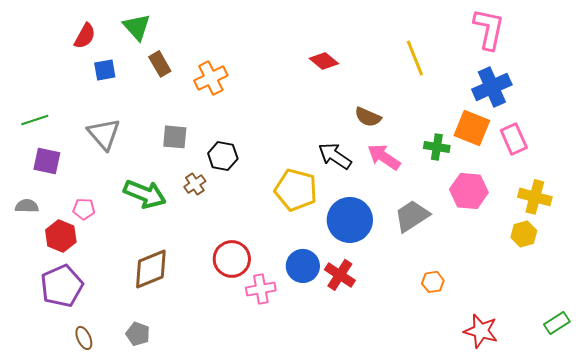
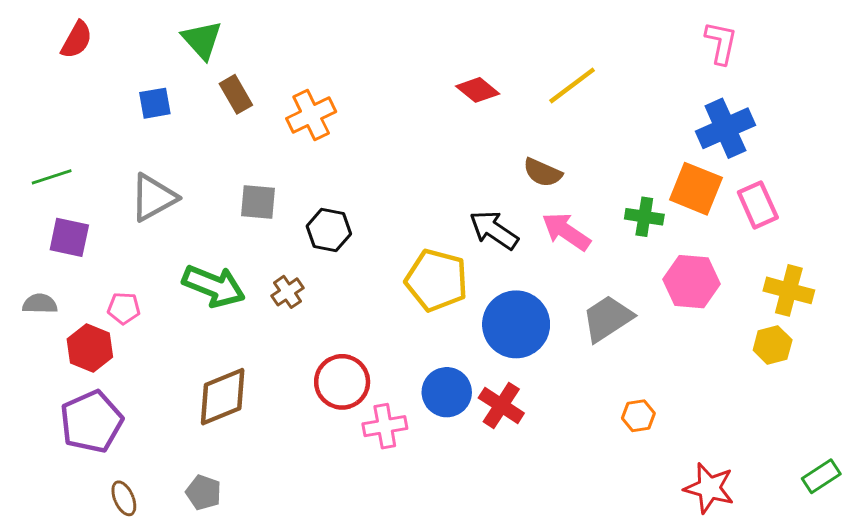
pink L-shape: (489, 29) -> (721, 43), size x0.7
red semicircle: (85, 36) -> (77, 40), moved
yellow line: (415, 58) -> (572, 86), moved, turned 75
gray triangle: (104, 134) -> (153, 198), turned 42
brown cross: (195, 184) -> (288, 292), moved

